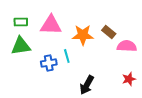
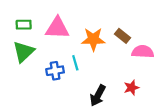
green triangle: (21, 46) -> (24, 52), turned -35
red star: (129, 79) -> (131, 88), moved

